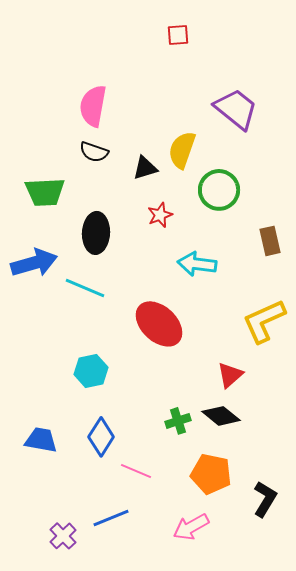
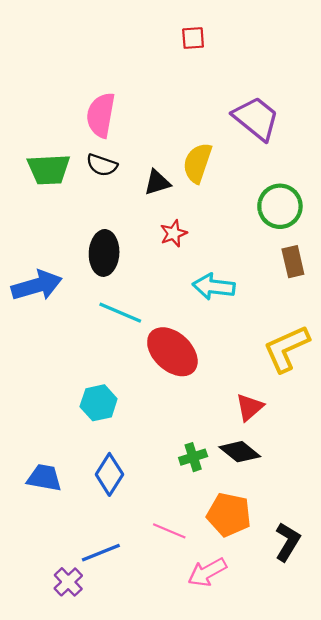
green circle: (219, 190) -> (280, 206), moved
green trapezoid: (45, 192) -> (49, 169), moved
cyan line: (85, 288) -> (120, 313), moved
pink line: (136, 471) -> (169, 531), moved
blue line: (111, 518) -> (101, 553), moved

